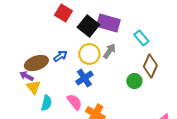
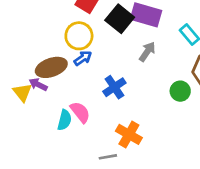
yellow circle: (89, 54) -> (79, 36), moved
yellow triangle: (33, 87) -> (22, 92), moved
pink semicircle: (74, 102) -> (80, 112), moved

